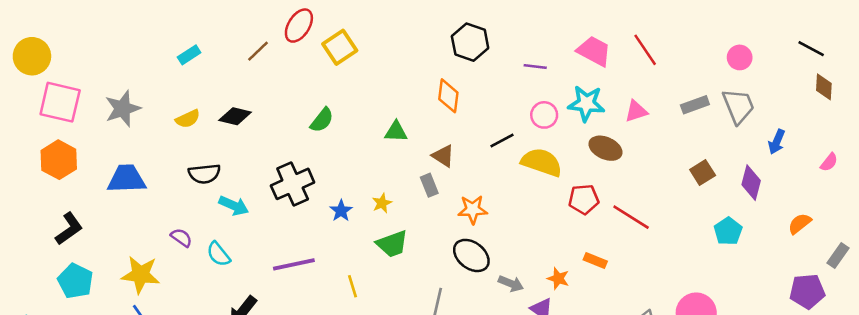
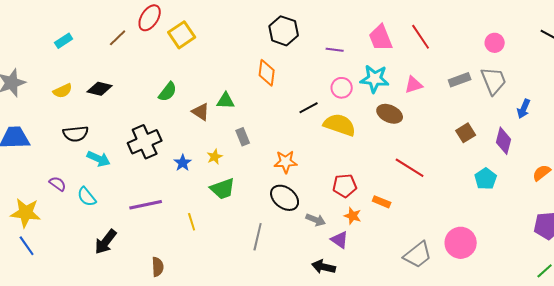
pink trapezoid: (594, 51) -> (381, 38), turned -140
brown triangle: (443, 156) -> (201, 112), moved
gray rectangle: (429, 185) -> (243, 137), moved
red pentagon: (584, 199) -> (345, 186), moved

